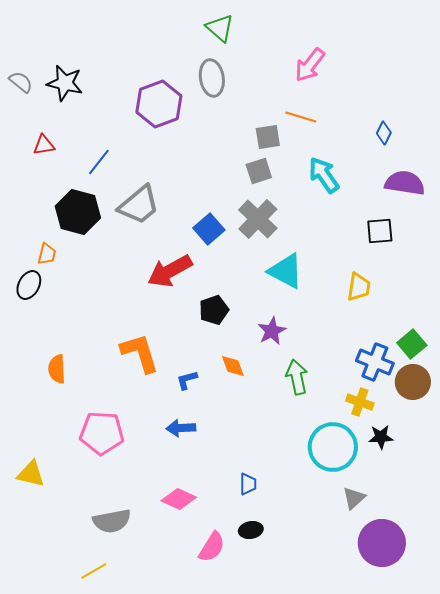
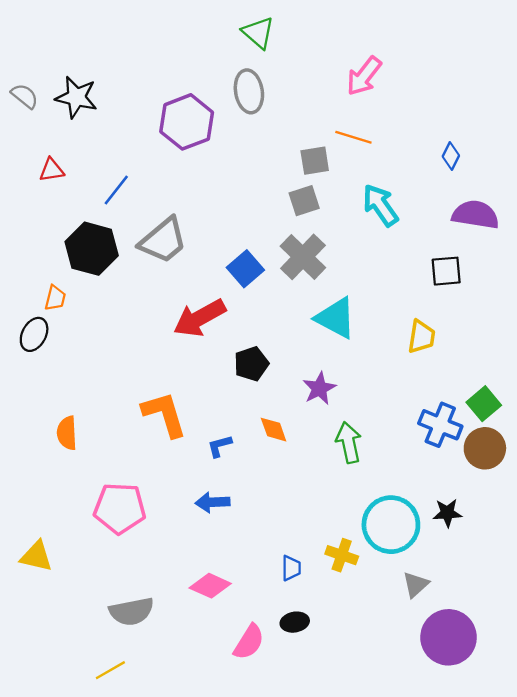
yellow cross: (360, 402) -> (342, 555), moved

